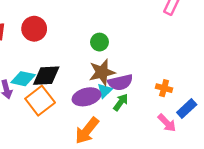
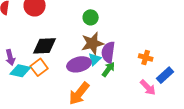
cyan diamond: (23, 79) -> (20, 71), moved
purple semicircle: (120, 82) -> (108, 52), turned 110
orange square: (40, 101) -> (39, 67), size x0.7

